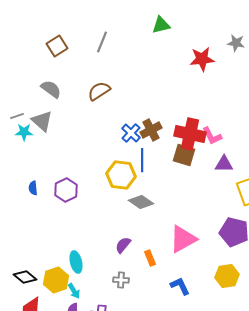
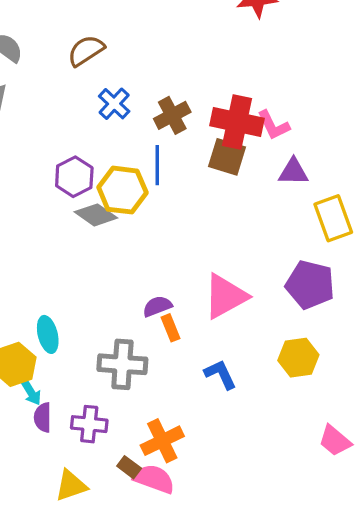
blue cross: (131, 133) -> (114, 104), moved
purple hexagon: (66, 190) -> (74, 177), moved
gray diamond: (141, 202) -> (96, 215), moved
purple semicircle: (123, 245) -> (157, 306), moved, turned 30
gray cross: (121, 280) -> (122, 364), size x1.8
cyan arrow: (74, 291) -> (31, 393), moved

